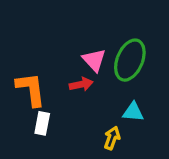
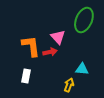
green ellipse: (130, 60) -> (84, 20), moved
orange L-shape: (31, 89) -> (31, 46), moved

